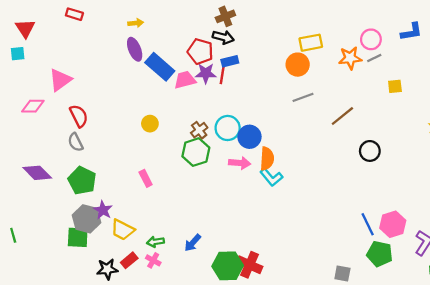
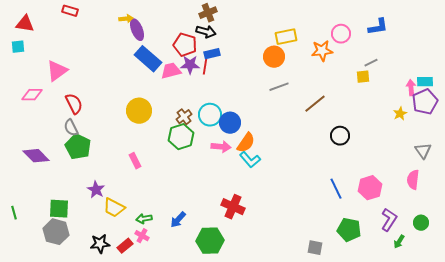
red triangle: (25, 28) -> (25, 24), turned -48
purple ellipse: (135, 49) -> (137, 30), moved
gray line: (374, 58) -> (371, 63), moved
yellow circle: (150, 124) -> (139, 111), size x1.6
orange semicircle: (267, 159) -> (246, 143), turned 30
green pentagon: (82, 181) -> (78, 147), moved
gray hexagon: (86, 219) -> (56, 232), moved
blue line: (368, 224) -> (336, 189), moved
pink hexagon: (393, 224) -> (370, 188), moved
green square: (78, 237) -> (59, 209), moved
red rectangle: (129, 260) -> (125, 246), moved
red cross: (249, 265) -> (233, 207), moved

